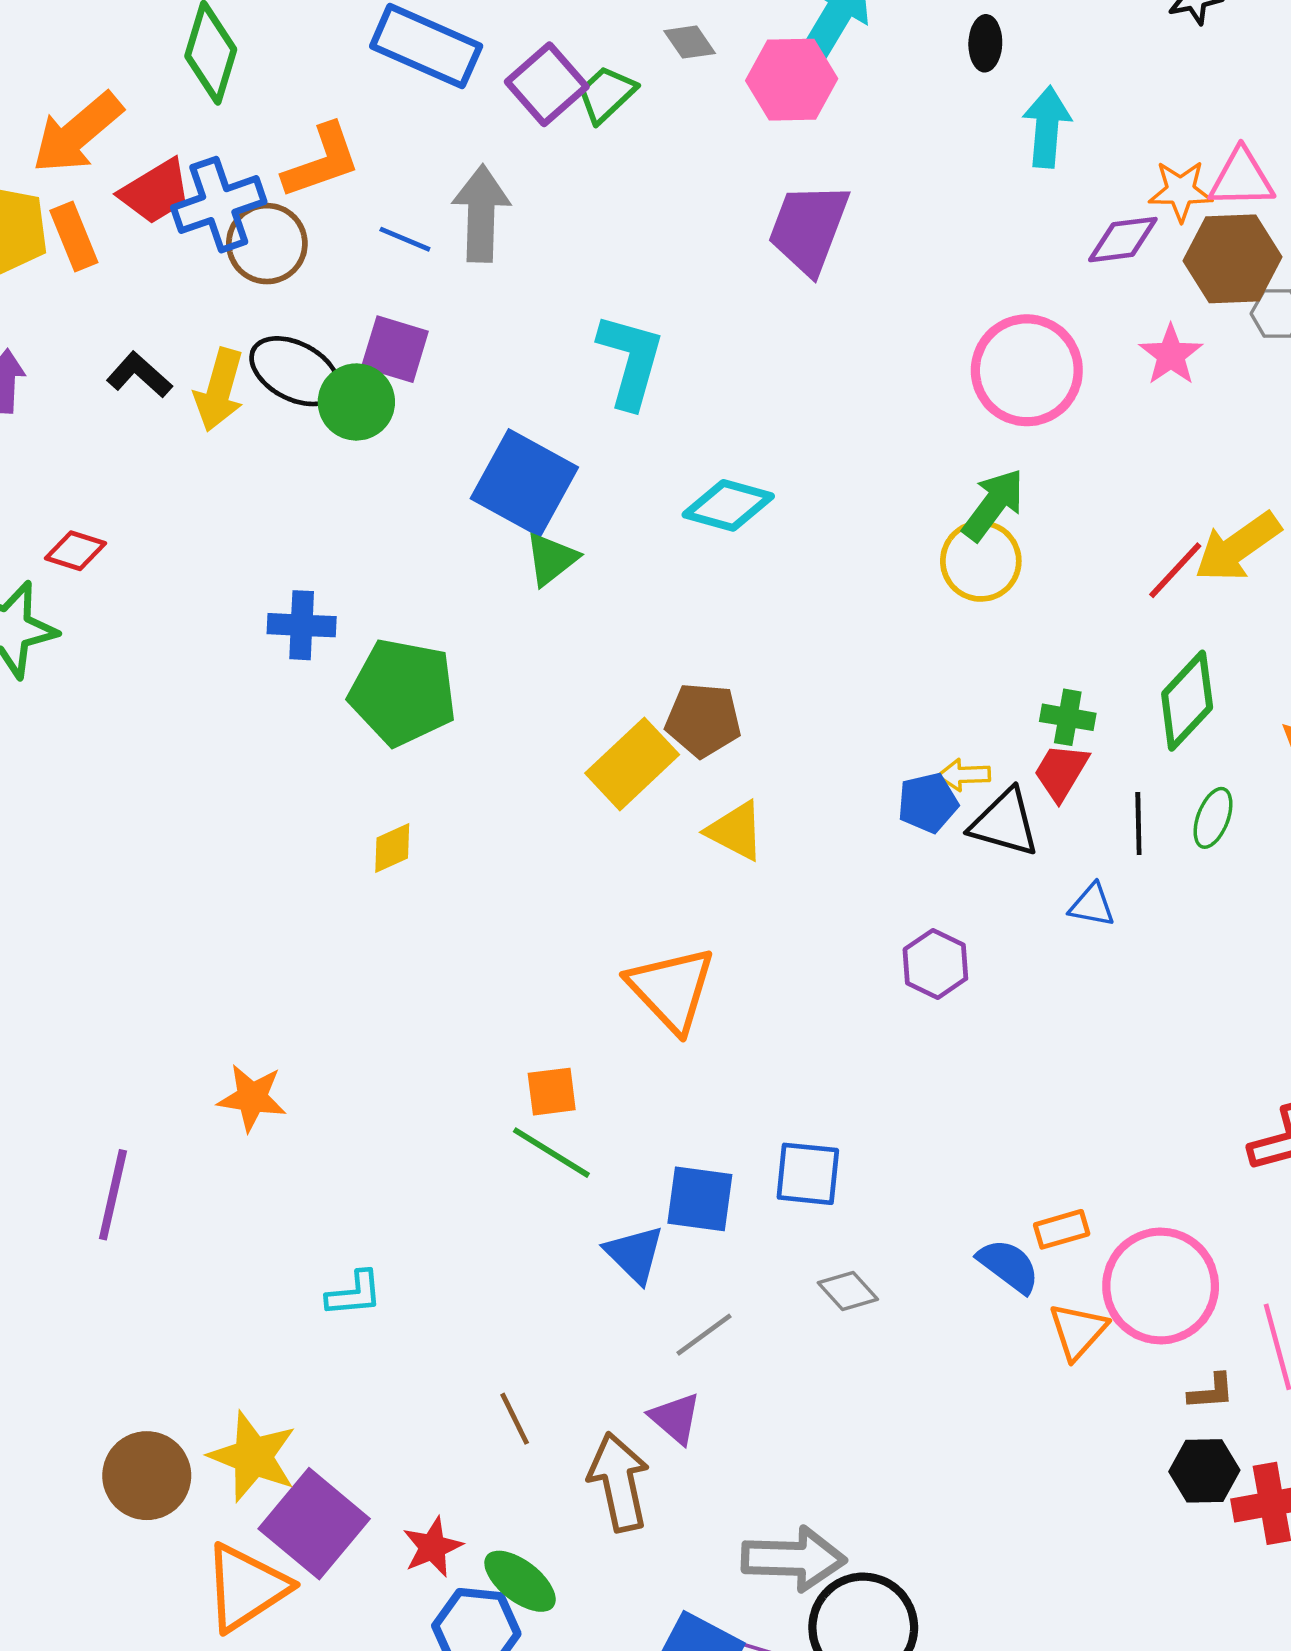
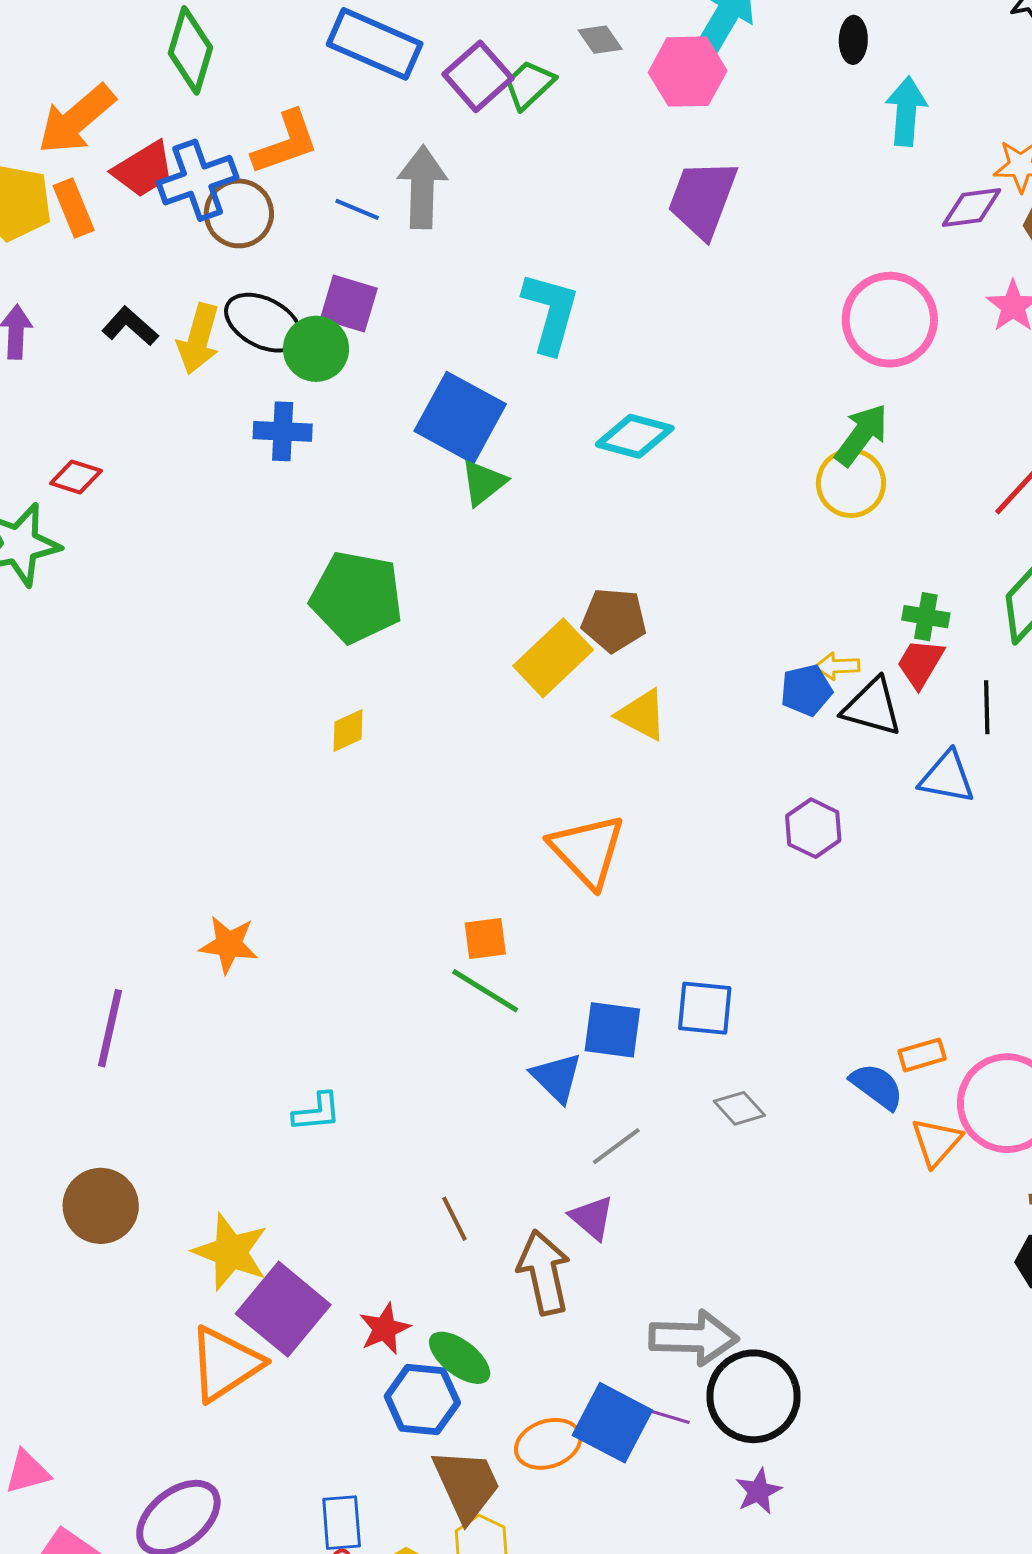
blue cross: (302, 625) -> (283, 431), moved
blue triangle: (1092, 905) -> (947, 777), size x1.4
brown circle: (147, 1476) -> (101, 1206), moved

